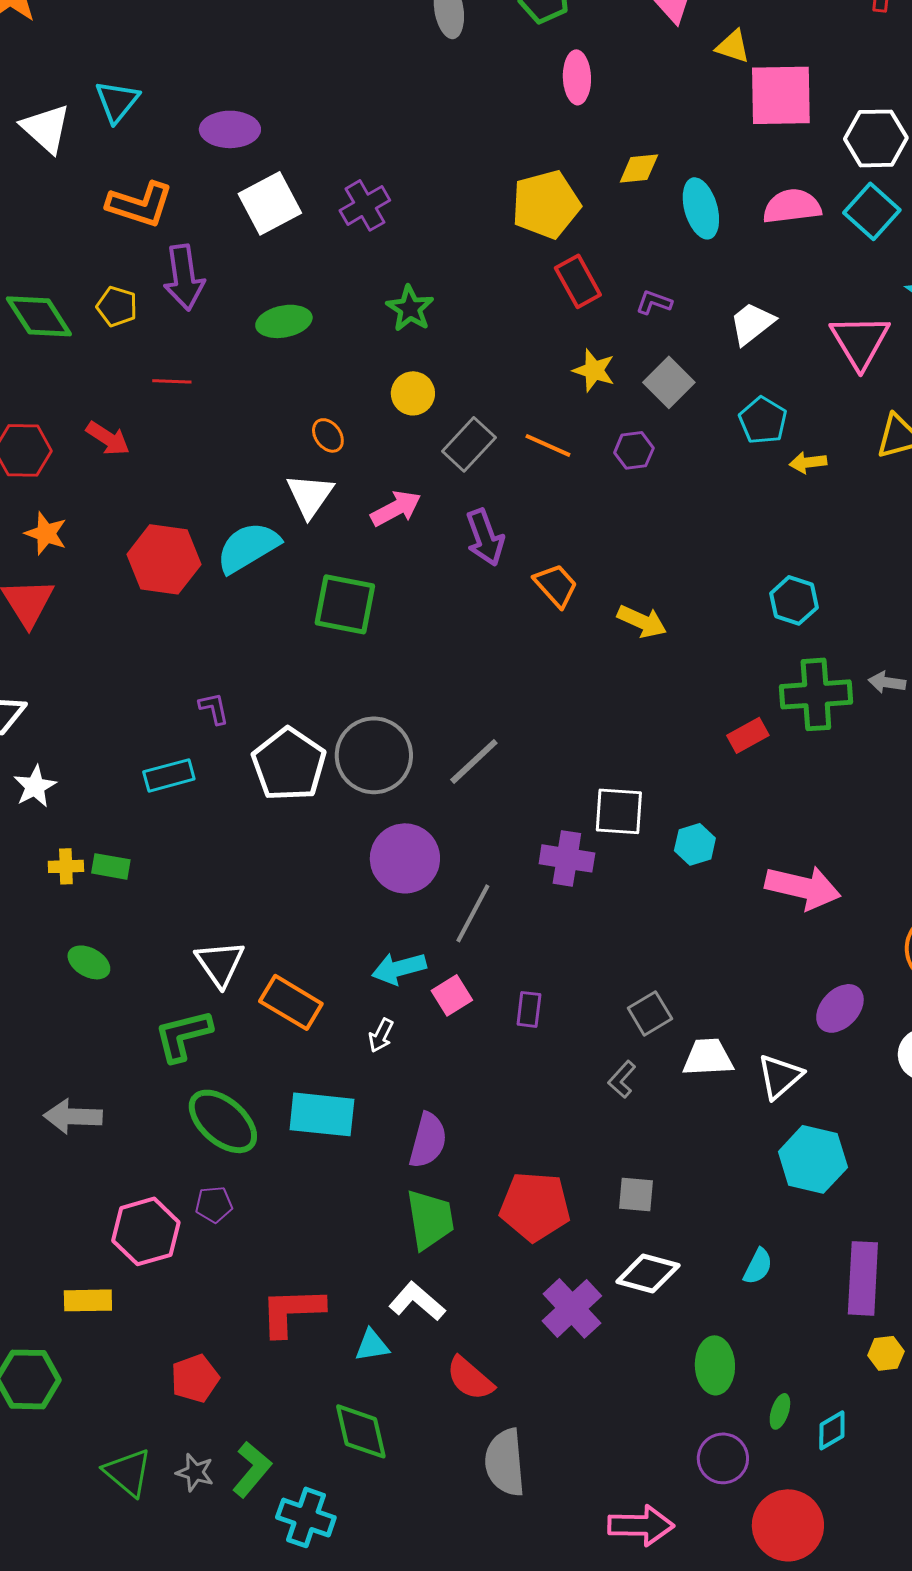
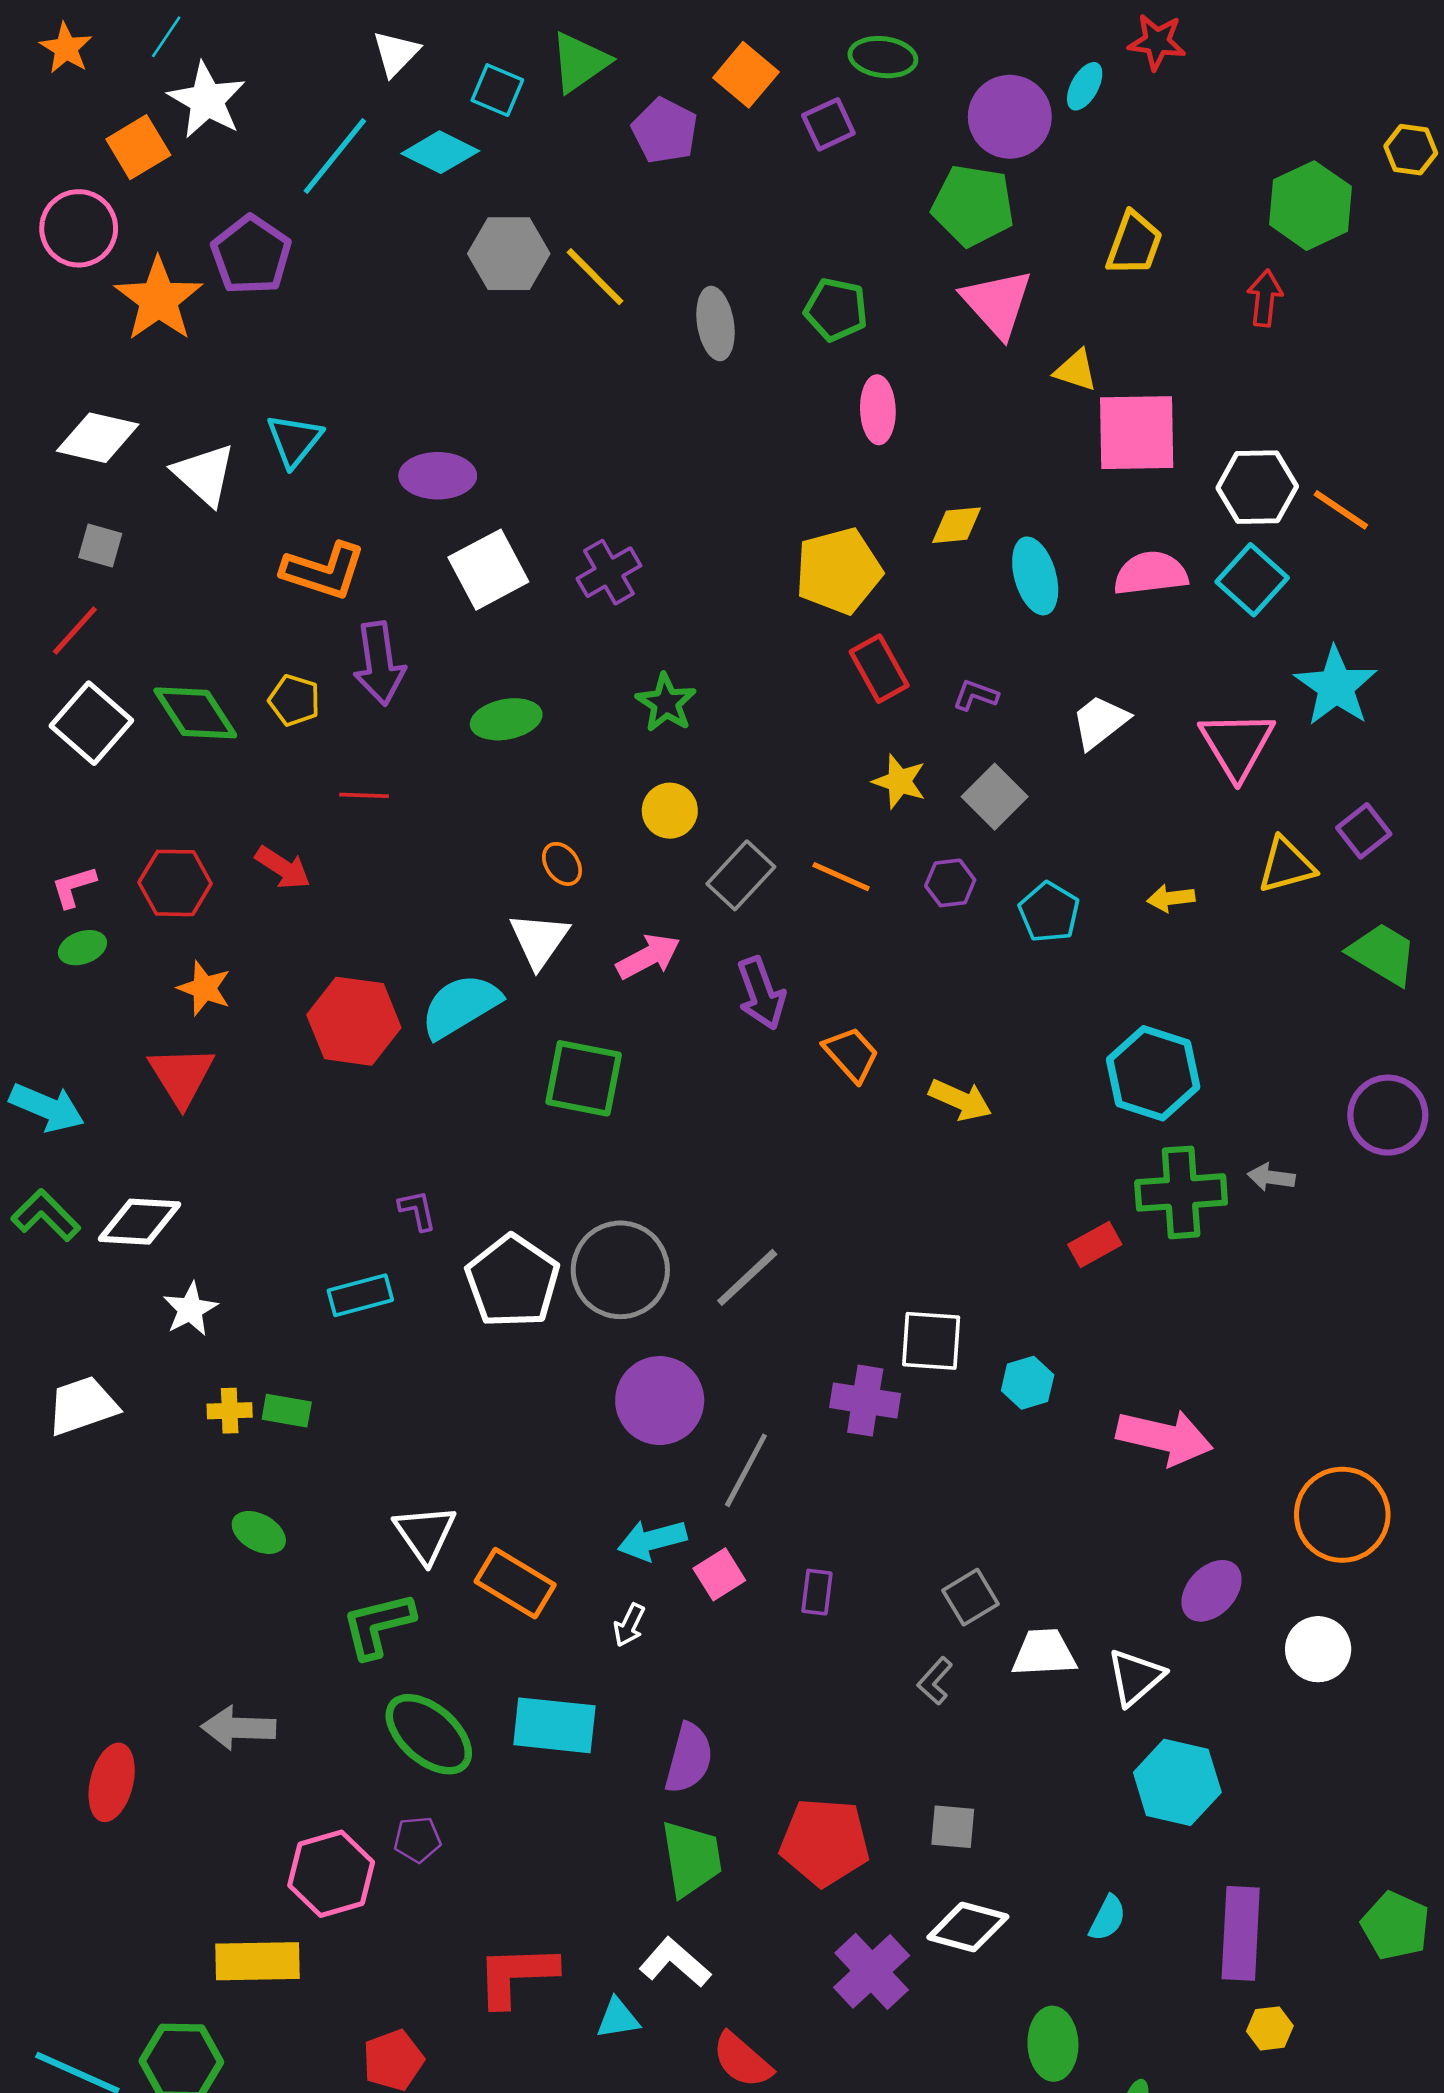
cyan pentagon: (763, 420) -> (1049, 912), moved
cyan hexagon: (794, 600) -> (1153, 1073), size x1.5
yellow rectangle: (88, 1300) -> (258, 1961), size x1.4

